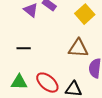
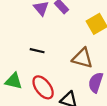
black line: (24, 48) -> (37, 51), moved

